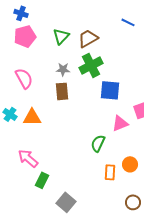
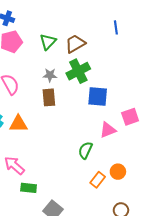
blue line: (128, 22) -> (116, 27), turned 56
orange rectangle: (110, 172) -> (98, 180), turned 35
green rectangle: (42, 180) -> (29, 188), turned 70

